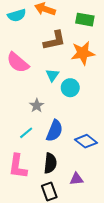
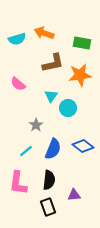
pink semicircle: (18, 63) -> (18, 84), size x0.7
blue diamond: (86, 141) -> (83, 146), moved

